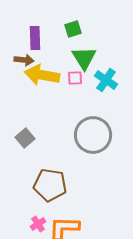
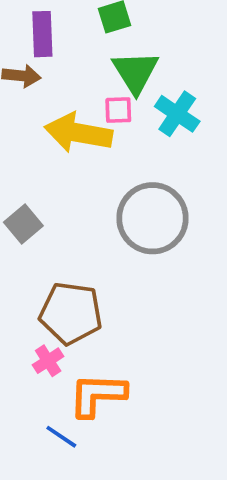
yellow arrow: (42, 75) -> (78, 133), moved
pink cross: (38, 224) -> (48, 361), moved

